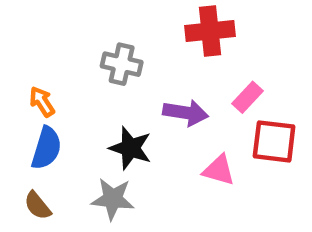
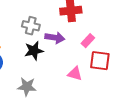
purple arrow: (186, 113) -> (55, 38), moved
black star: (130, 148) -> (34, 51), moved, turned -30

